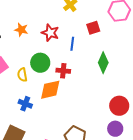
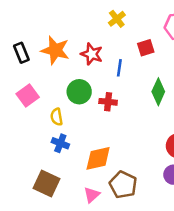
orange star: (21, 30) -> (55, 50), size x1.6
yellow semicircle: (22, 75) -> (57, 117), moved
orange diamond: (50, 90) -> (98, 158), moved

